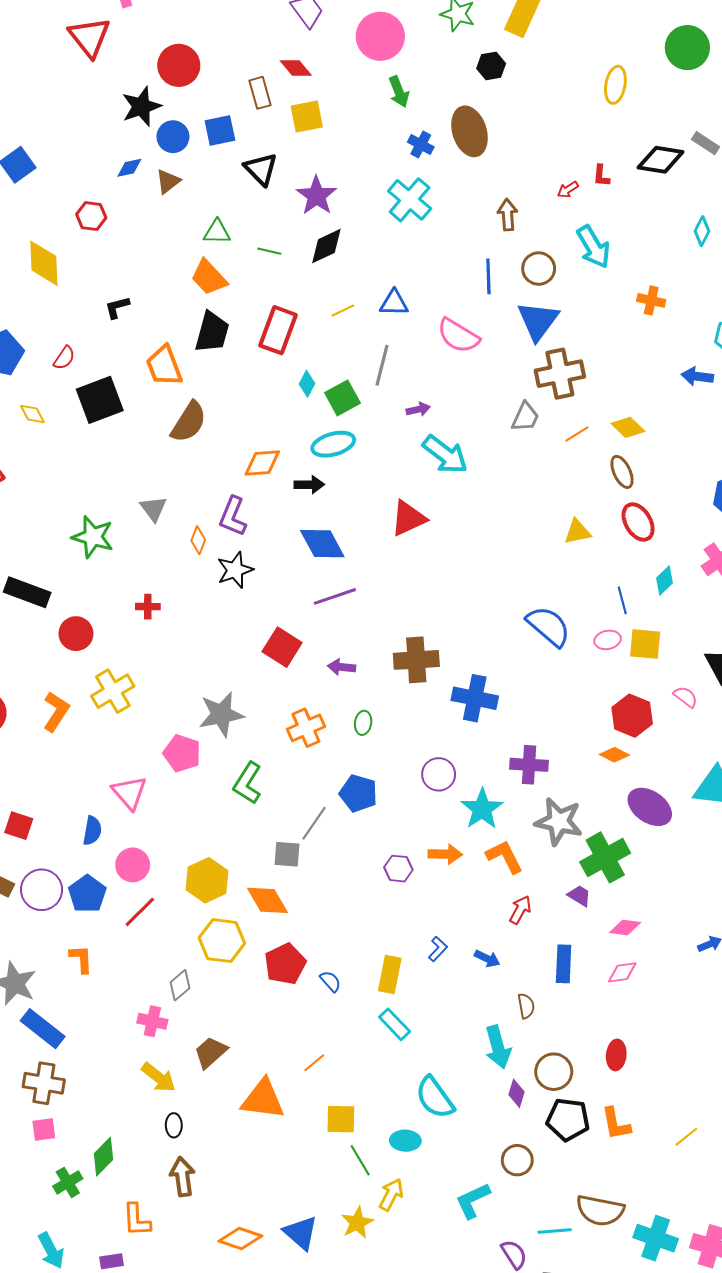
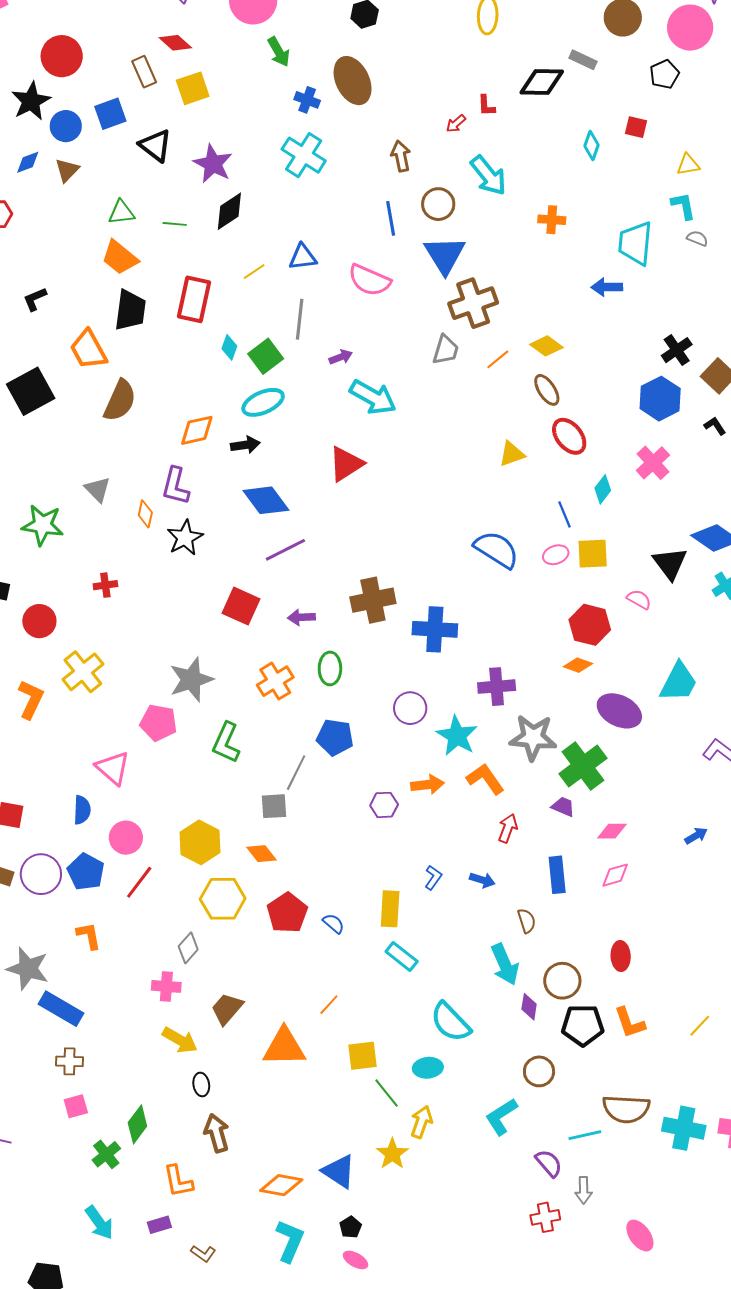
green ellipse: (363, 723) -> (330, 668), size x1.4
orange diamond: (267, 900) -> (261, 854), size x0.7
brown cross: (44, 1083) -> (69, 1061), size x0.7

